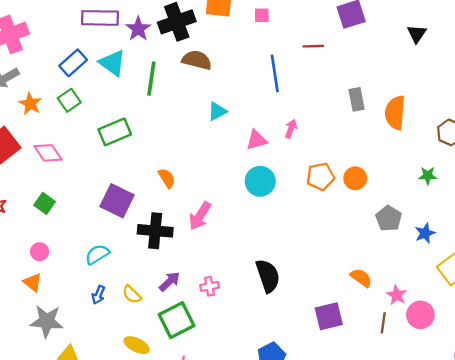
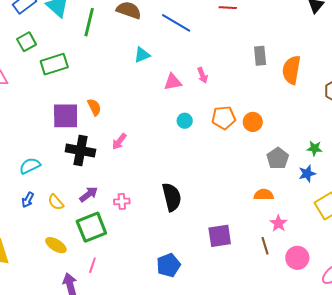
blue line: (275, 73) -> (176, 23), moved, turned -56
green square: (69, 100) -> (27, 42), moved
pink arrow: (291, 129) -> (203, 75), turned 133
green star: (428, 176) -> (314, 148), moved
cyan circle: (260, 181) -> (185, 121), moved, size x0.6
purple square: (117, 201) -> (66, 116), moved, turned -32
pink arrow: (200, 216) -> (119, 141), size x0.7
orange semicircle: (361, 278) -> (264, 195), moved, turned -42
pink circle: (420, 315) -> (297, 258), moved
brown line: (383, 323) -> (265, 246), turned -30

